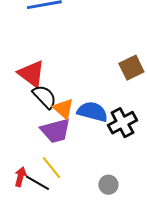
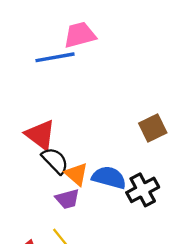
purple trapezoid: (55, 131) -> (67, 199), size x0.7

